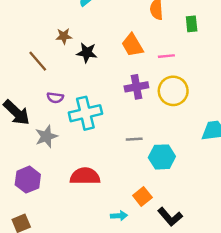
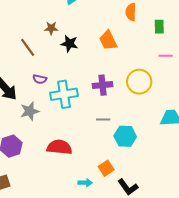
pink line: (166, 56) -> (166, 56), moved
purple cross: (136, 87) -> (102, 85), moved

